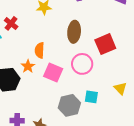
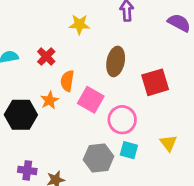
red cross: (11, 23) -> (46, 57), moved
pink circle: (82, 64) -> (122, 120), moved
pink square: (53, 73) -> (91, 100), moved

